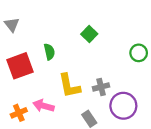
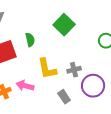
green square: (89, 34) -> (64, 25), size x1.5

